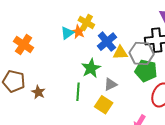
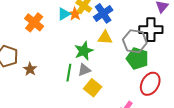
blue cross: (107, 42) -> (103, 13), moved
orange cross: (24, 45) -> (34, 22), moved
yellow triangle: (120, 53) -> (105, 38), moved
gray triangle: (110, 84) -> (84, 70), moved

